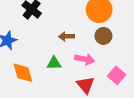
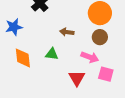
pink arrow: (85, 59) -> (90, 57), moved
pink square: (117, 75) -> (106, 74), turned -35

